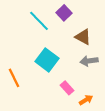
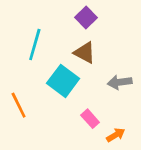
cyan line: (39, 21) -> (35, 44), moved, turned 60
brown triangle: (83, 37) -> (85, 53), moved

